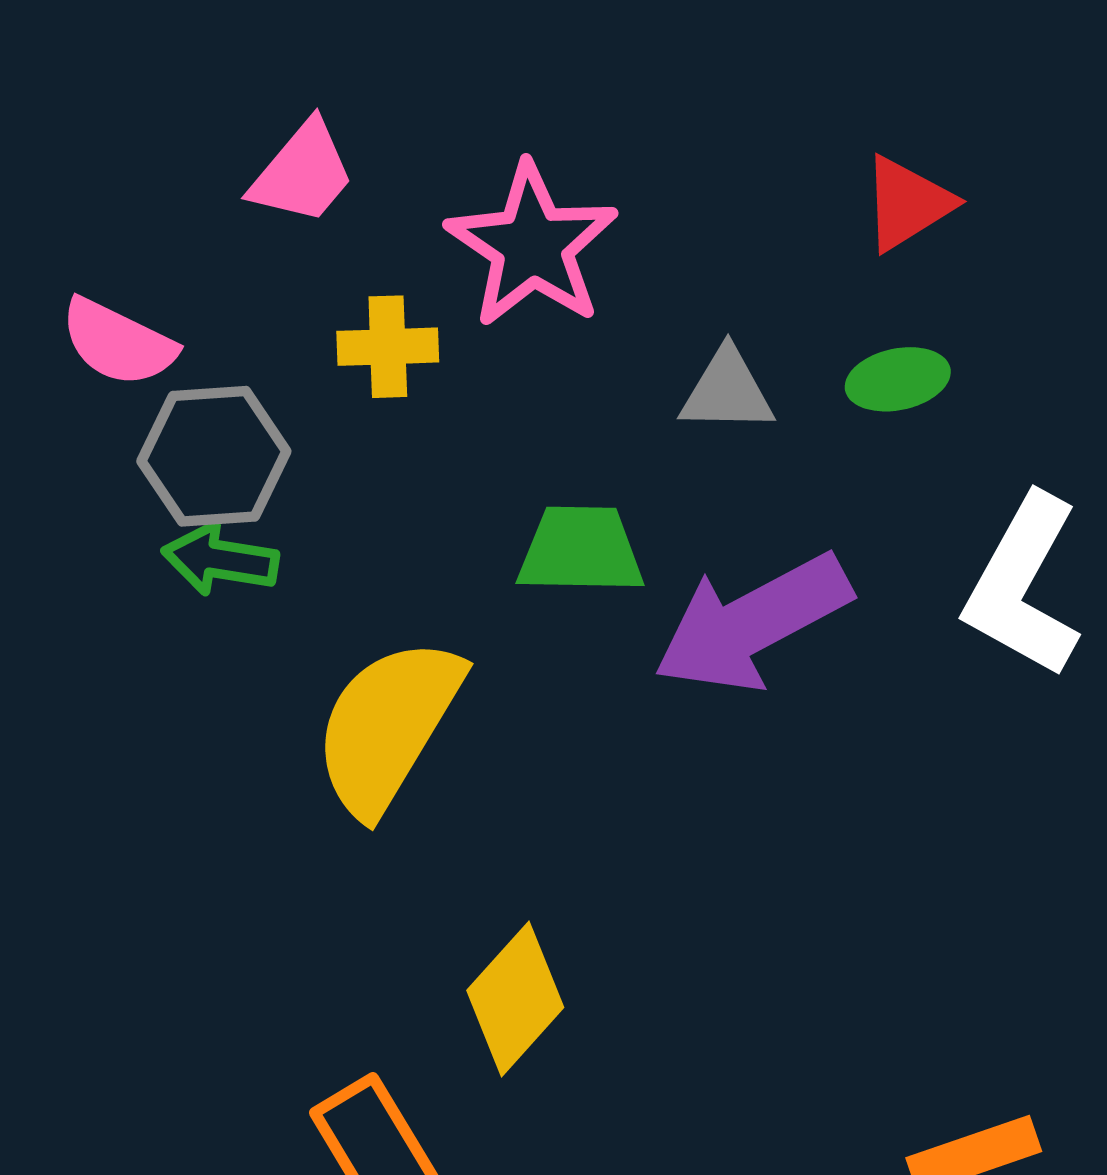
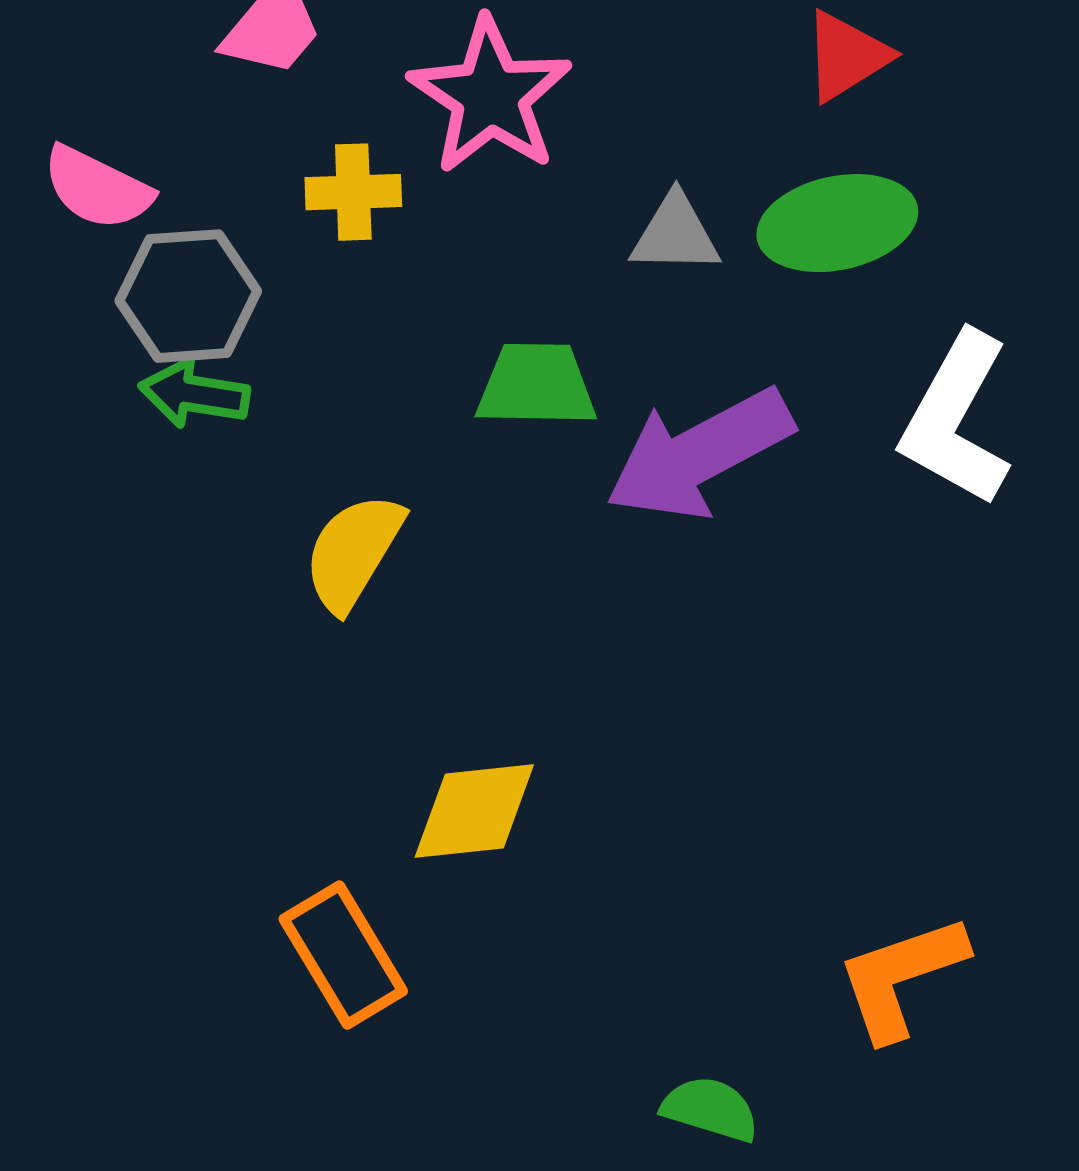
green ellipse: (898, 379) -> (837, 223), size x1.6
yellow semicircle: (388, 726) -> (353, 552), size x0.7
yellow diamond: (515, 999) -> (474, 811), turned 42

